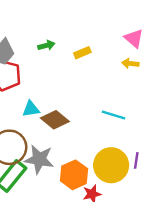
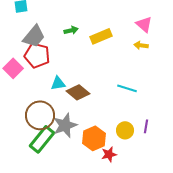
yellow rectangle: (82, 53) -> (101, 36), size x1.5
gray star: (39, 159) -> (65, 125), turned -30
yellow circle: (111, 165) -> (125, 130), size x0.6

